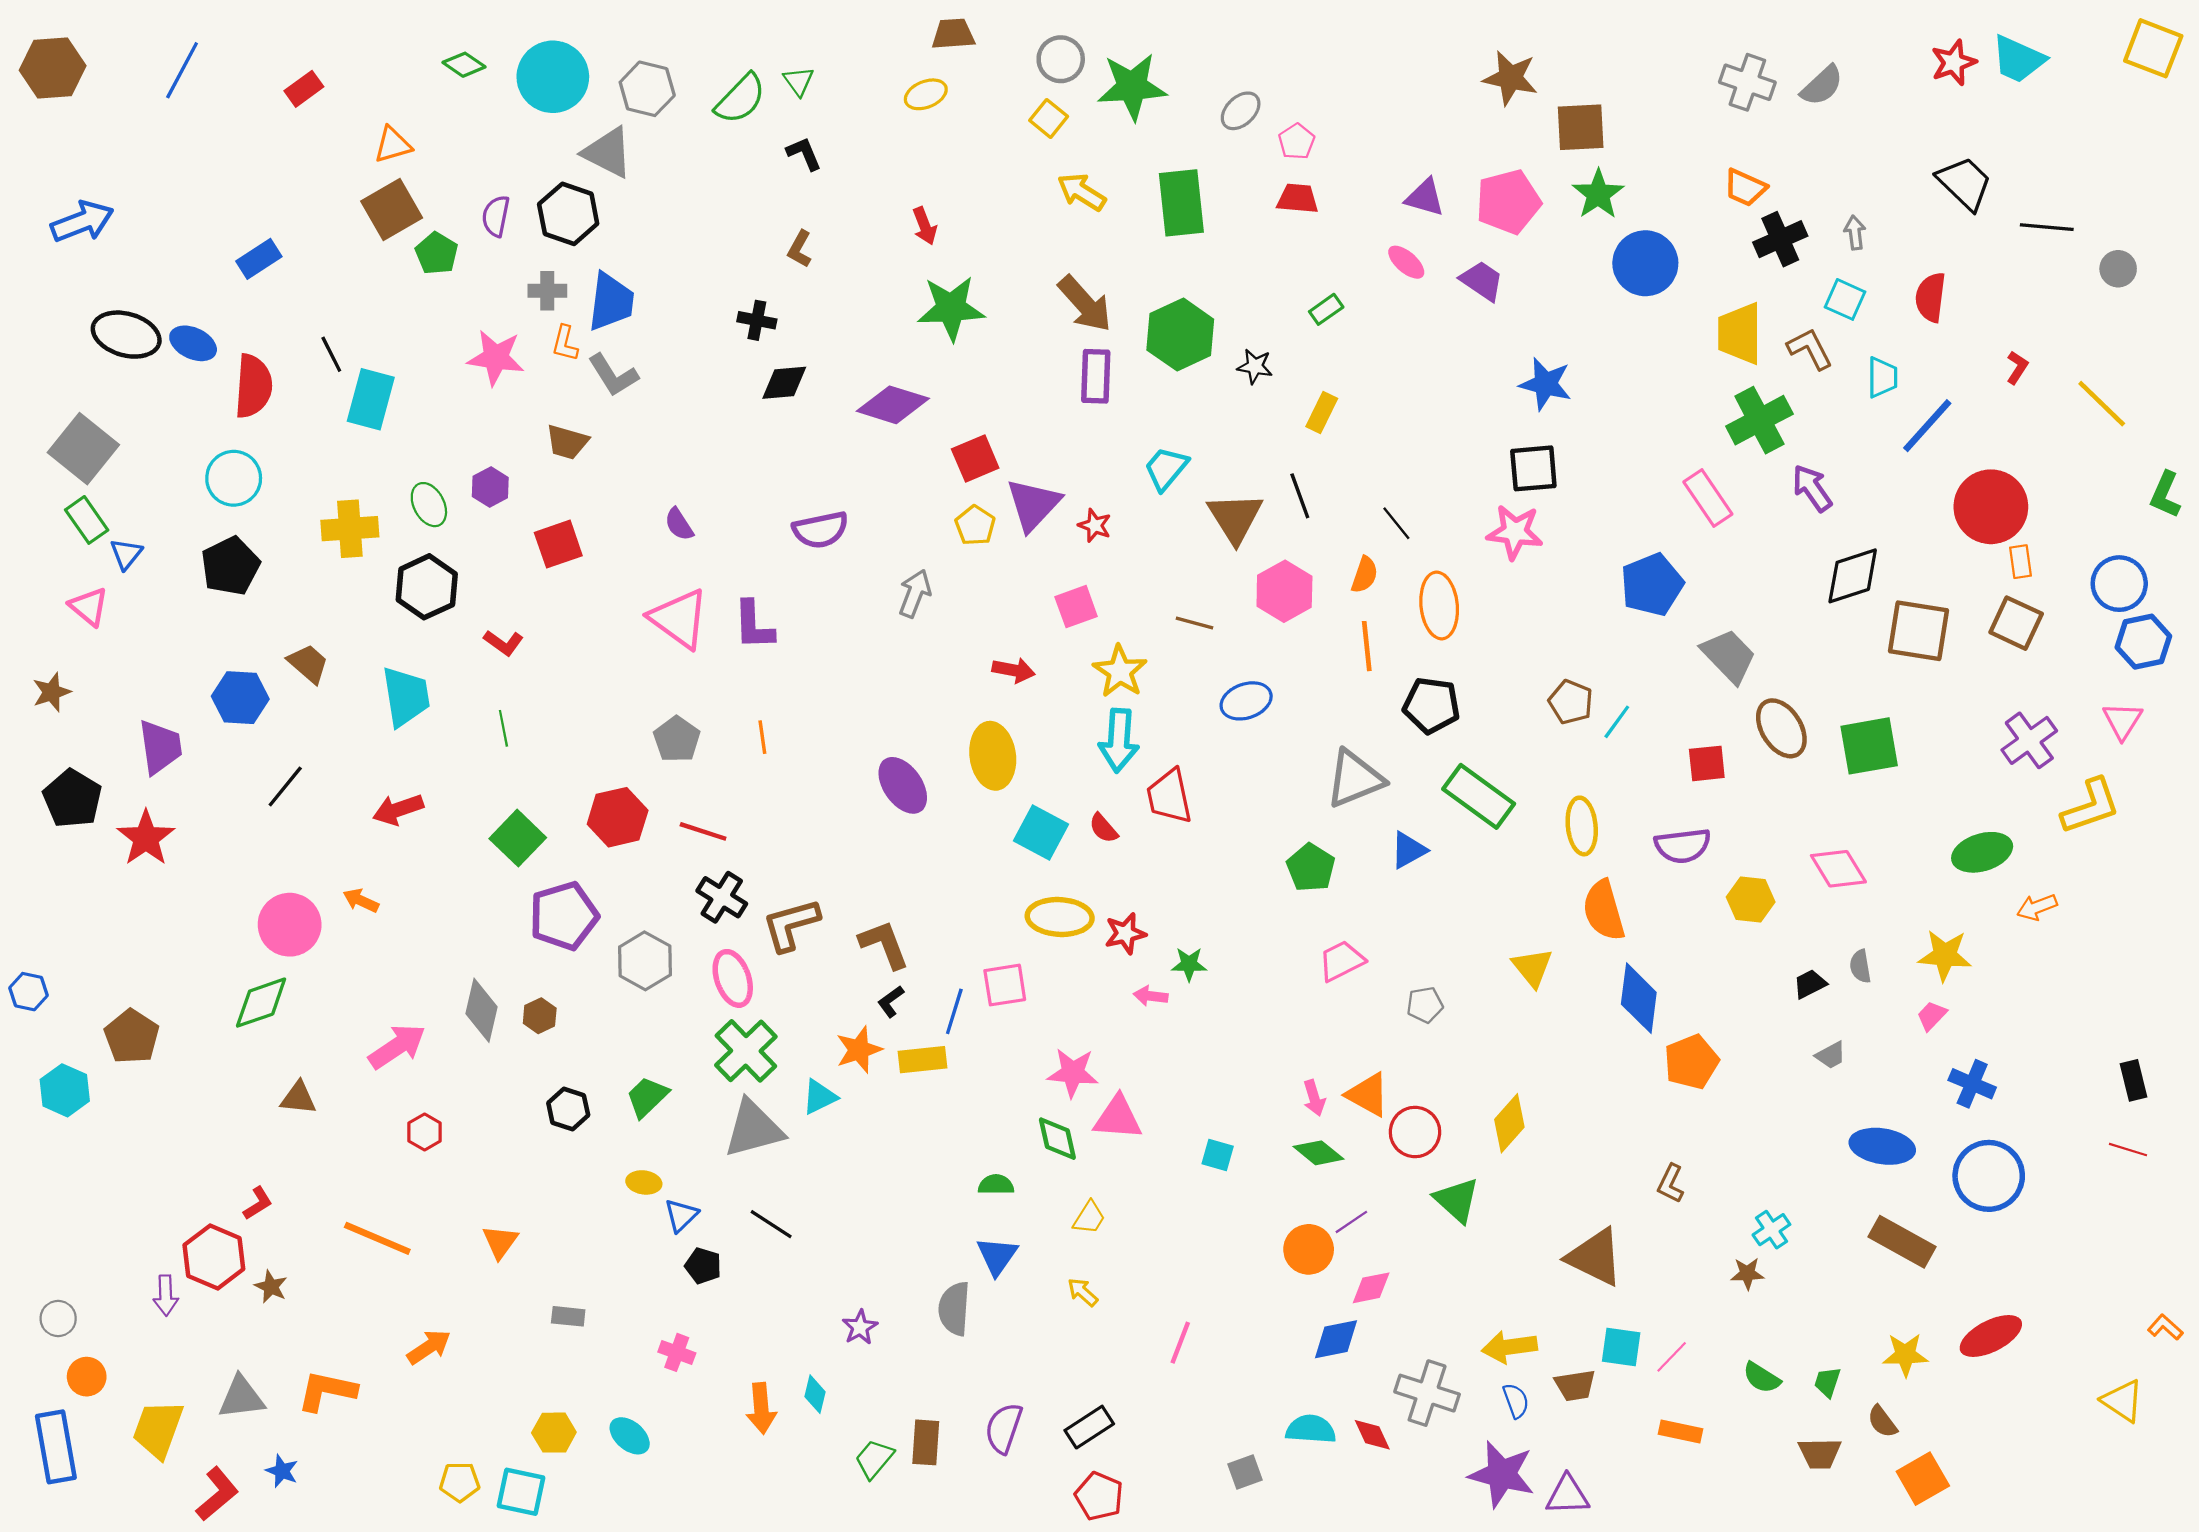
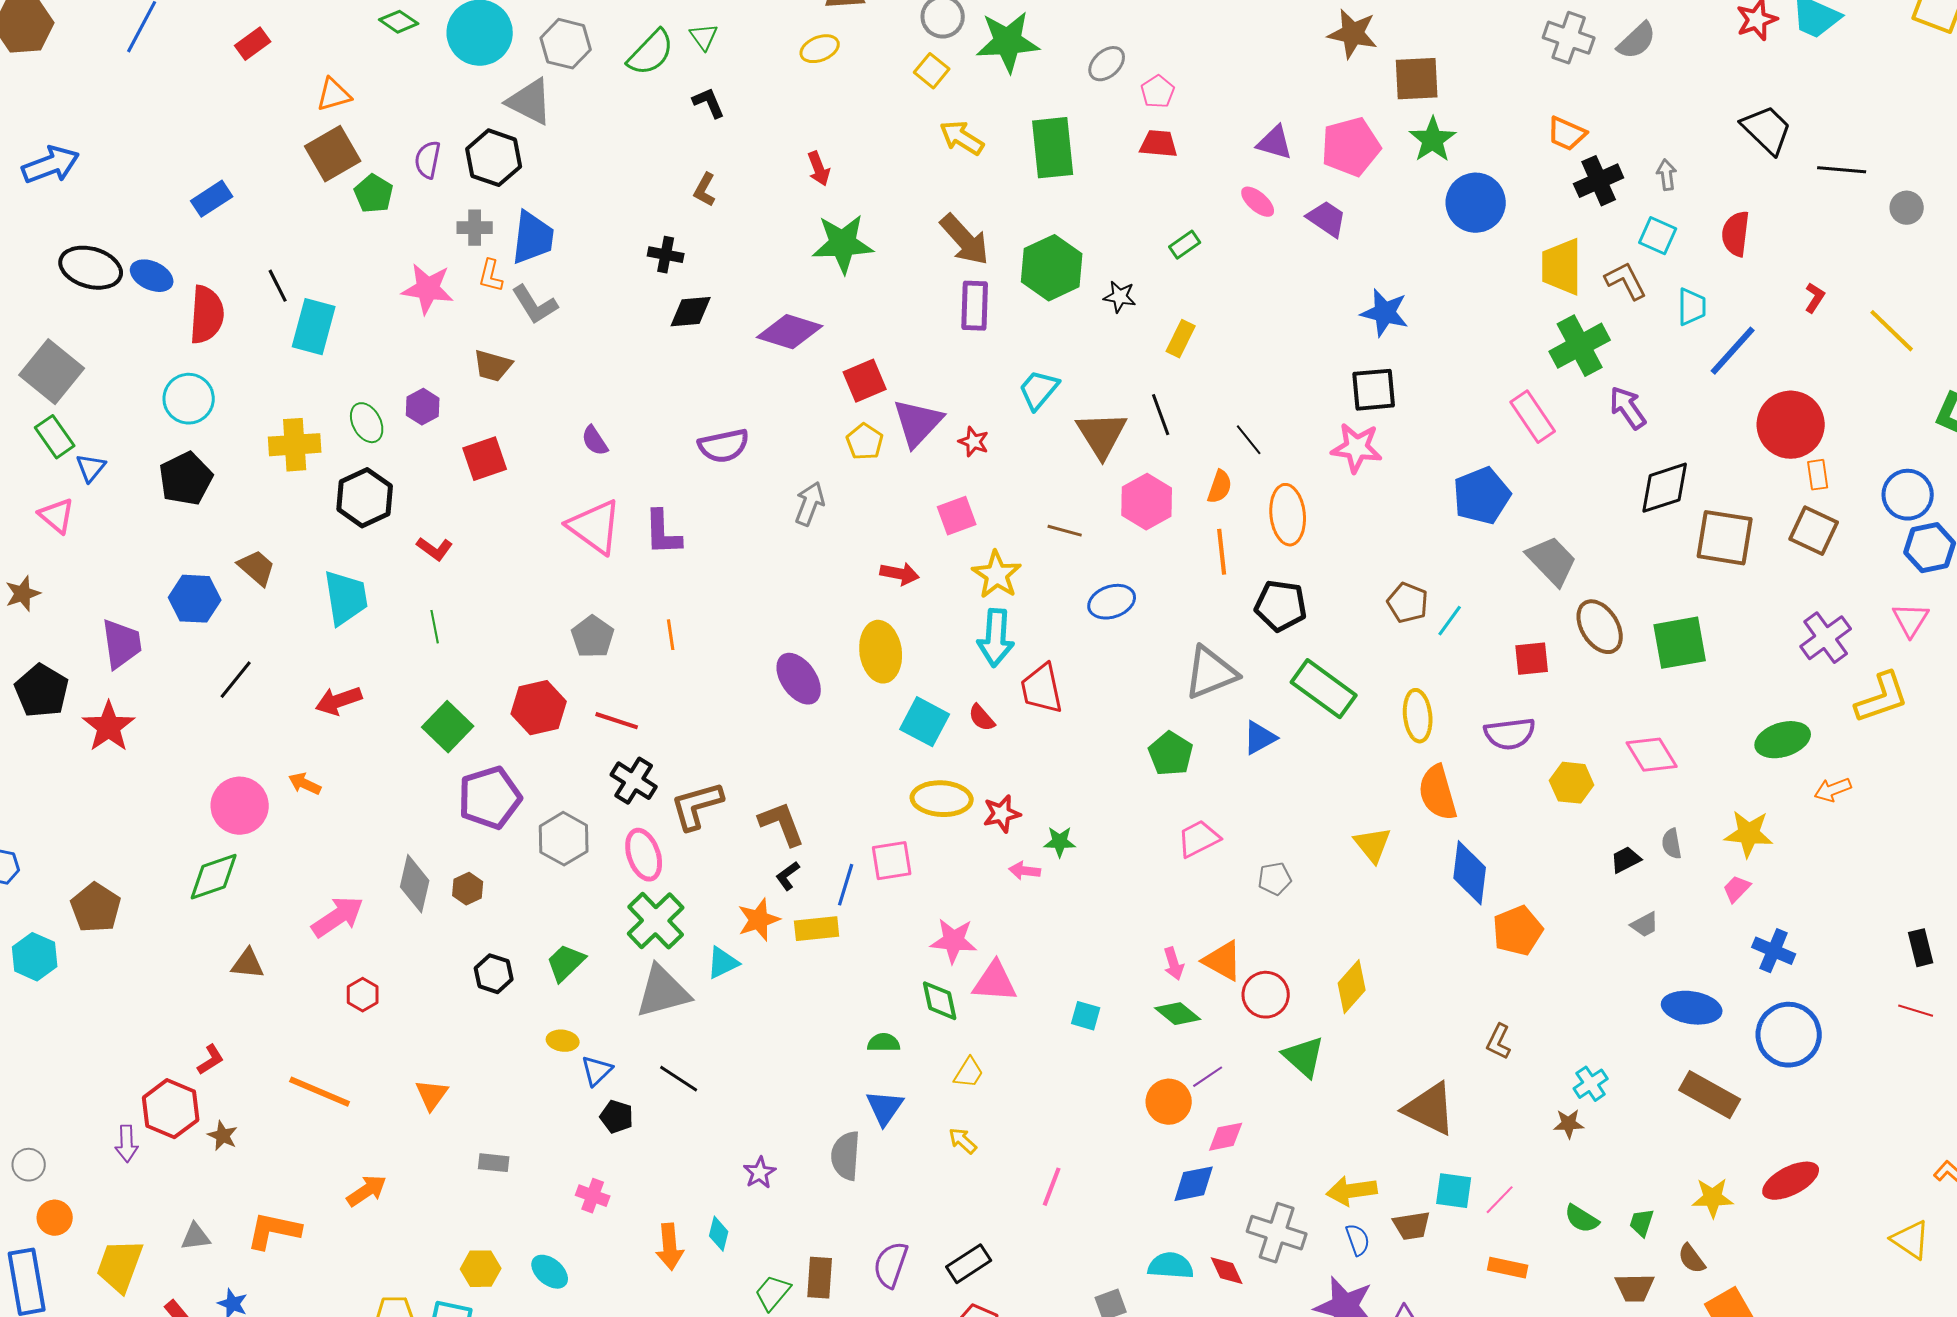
gray triangle: (241, 1397) -> (196, 1237), size x0.7

